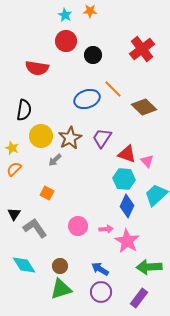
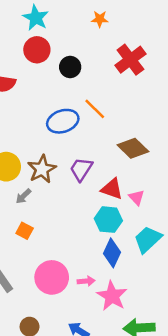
orange star: (90, 11) -> (100, 19), moved
cyan star: (65, 15) -> (36, 18), size x1.5
brown diamond: (144, 107) -> (133, 148), moved
orange square: (47, 193) -> (25, 231), moved
pink circle: (78, 226) -> (52, 277), size x1.4

